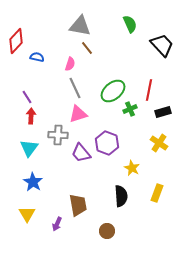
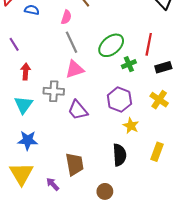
purple line: (27, 97) -> (14, 44), moved
purple hexagon: (107, 143) -> (119, 100), moved
blue star: (33, 182) -> (28, 140), turned -30
yellow triangle: (27, 214) -> (21, 174), size x1.4
purple arrow: (57, 224) -> (53, 184), turned 112

